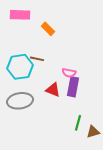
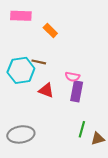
red triangle: (53, 90) -> (46, 90), moved
gray ellipse: (20, 101) -> (21, 134), moved

